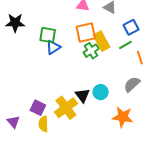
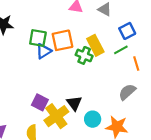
orange square: (86, 32) -> (62, 40), moved
green cross: (91, 51) -> (84, 55), turned -35
cyan circle: (101, 92) -> (93, 119), moved
purple square: (38, 108) -> (40, 102), moved

